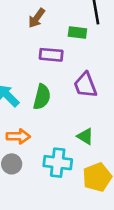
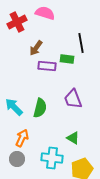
purple rectangle: (51, 55) -> (47, 66), moved
orange arrow: (18, 136) -> (22, 138), turned -66

